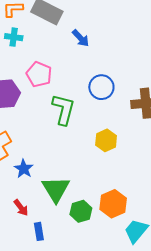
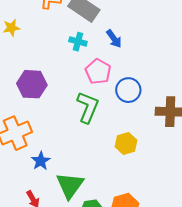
cyan cross: (14, 37) -> (78, 42), moved
pink pentagon: (39, 74) -> (98, 72), moved

